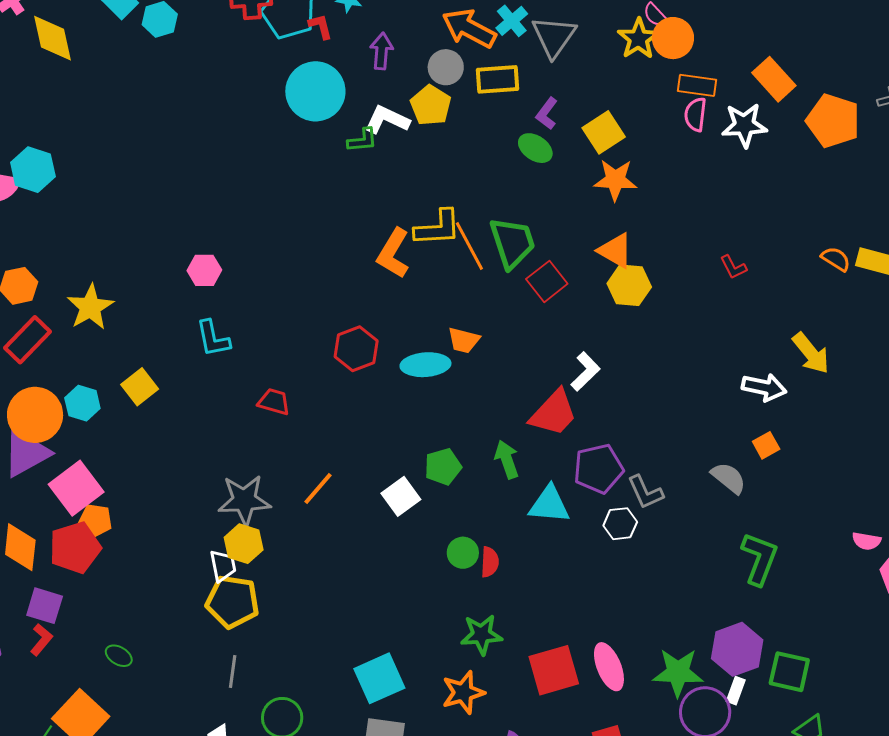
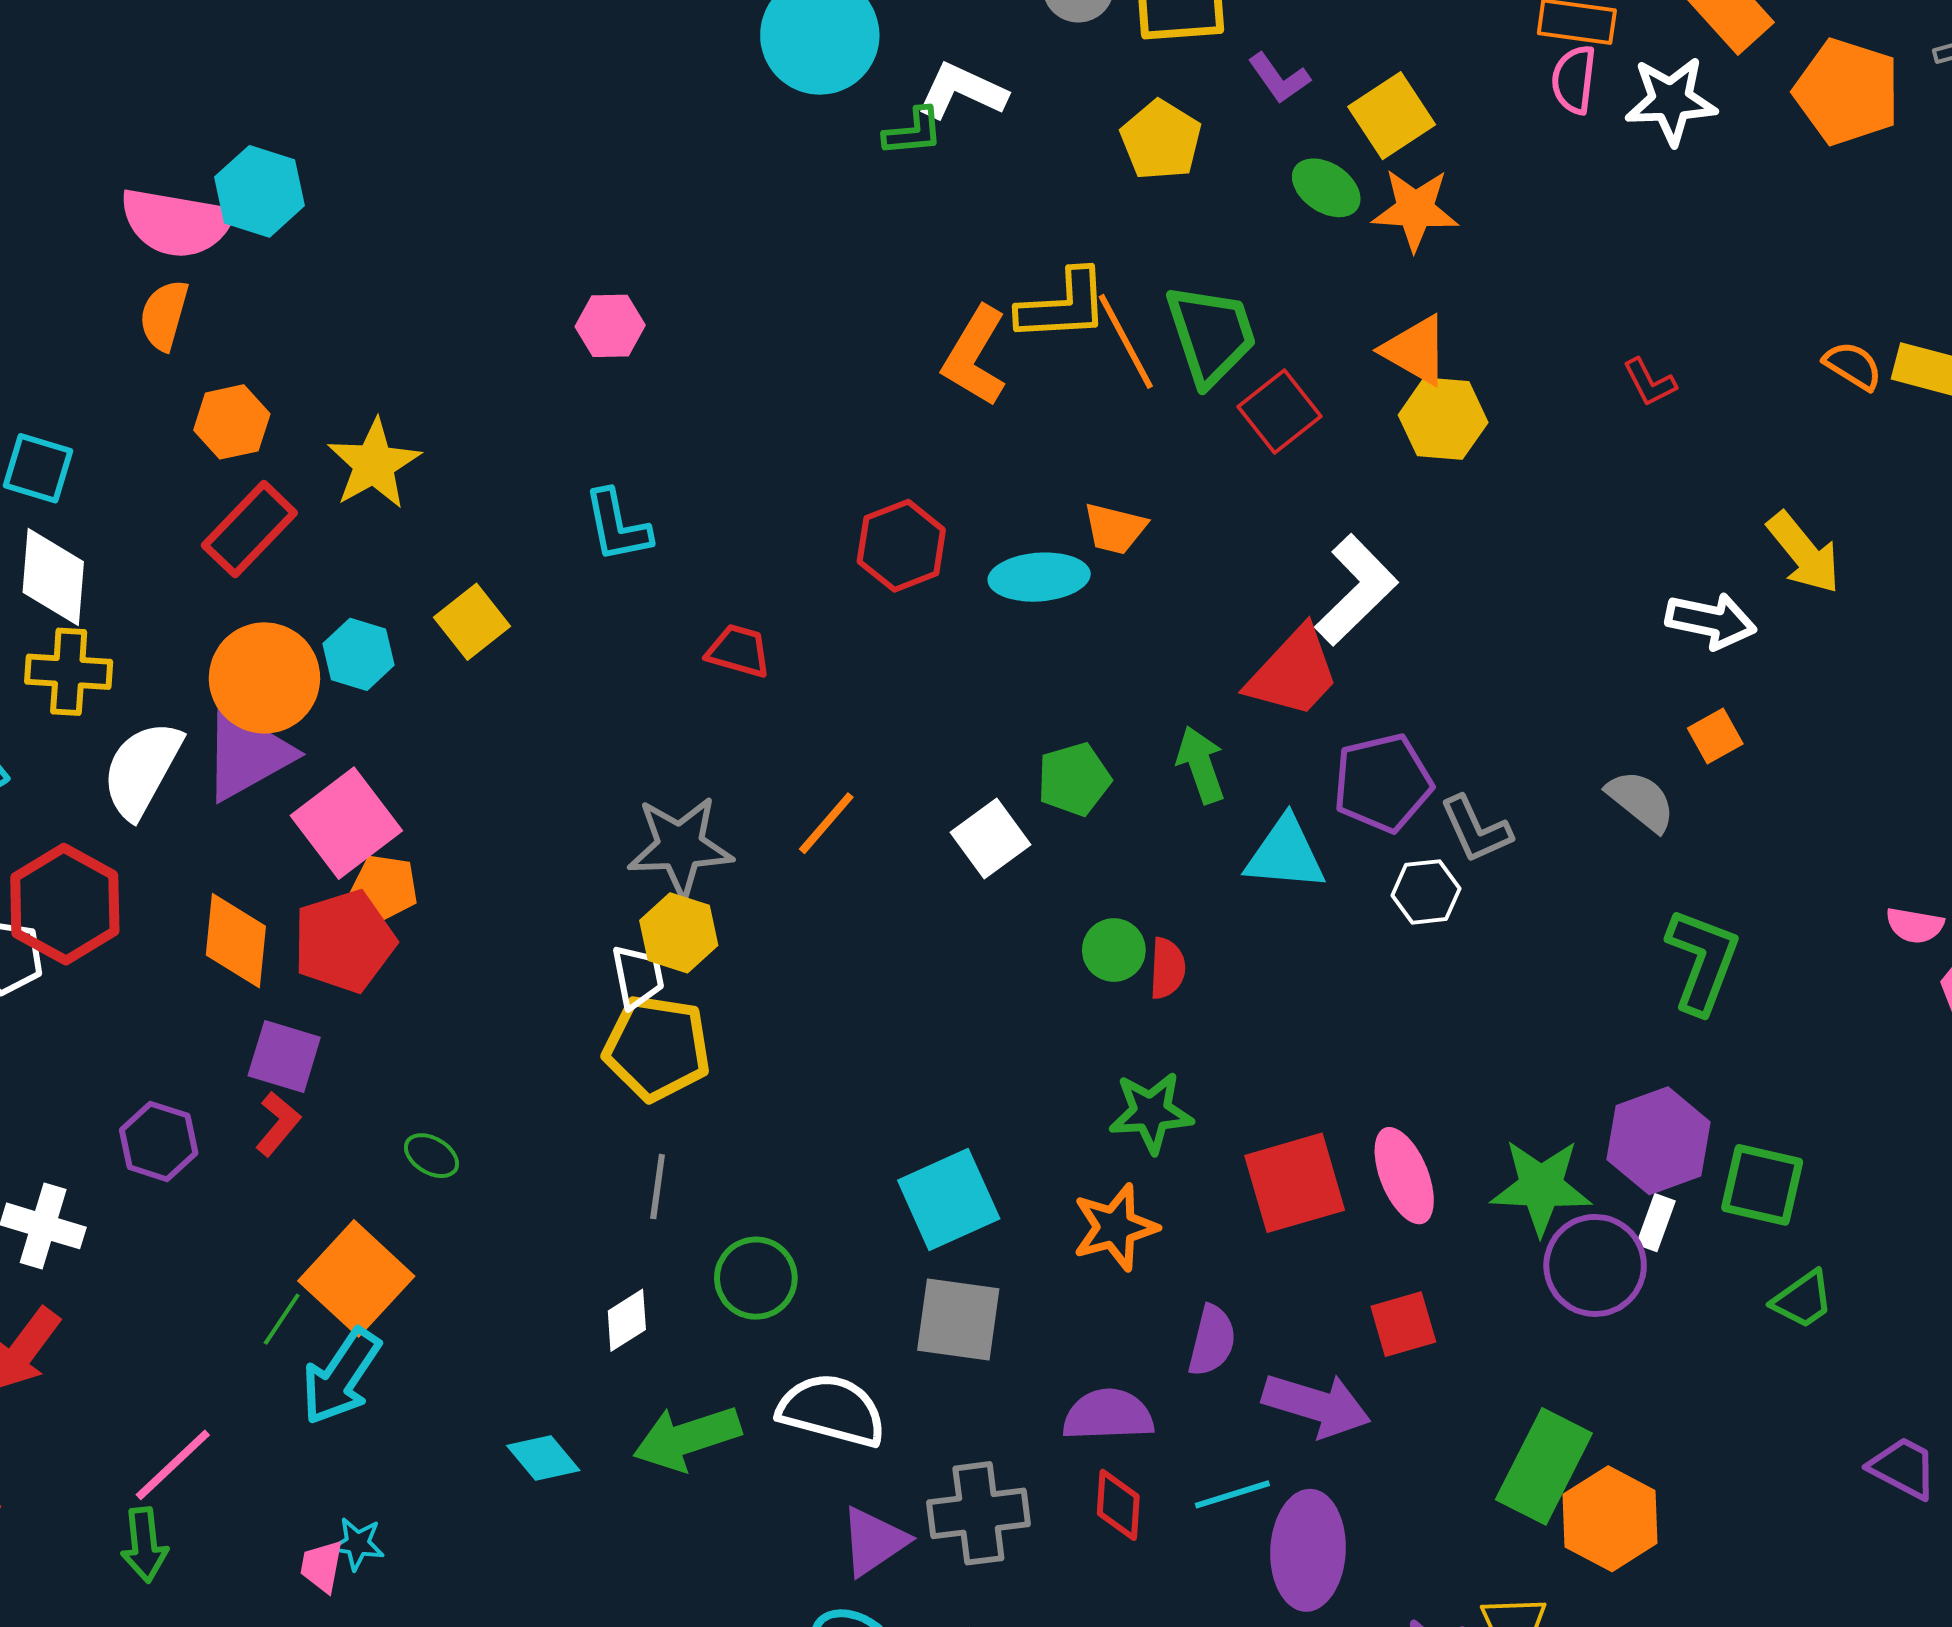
yellow pentagon: (431, 105) -> (1161, 140), moved
purple L-shape: (547, 113) -> (1279, 78), turned -72
green ellipse: (535, 148) -> (1326, 188), moved
pink hexagon: (204, 270) -> (610, 326), moved
white L-shape: (585, 371) -> (1356, 590), size x1.4

